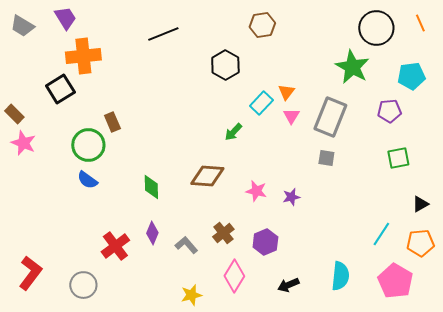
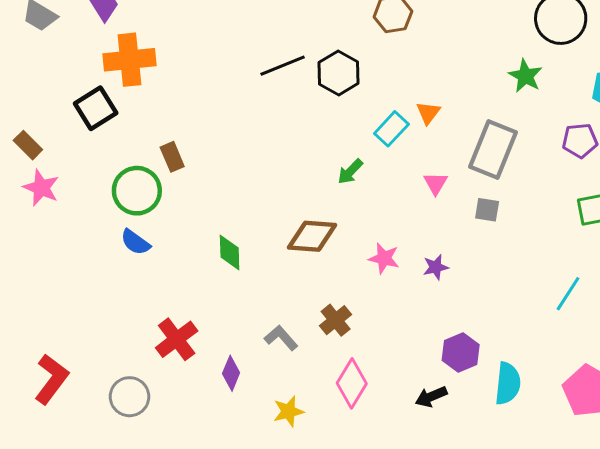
black line: (163, 34) -> (283, 66), moved
green star: (352, 67) -> (525, 76), size x0.7
pink triangle: (291, 116) -> (436, 183), moved
purple diamond: (152, 233) -> (231, 373), moved
cyan line: (381, 234) -> (568, 294), moved
purple hexagon: (265, 242) -> (461, 353), moved

